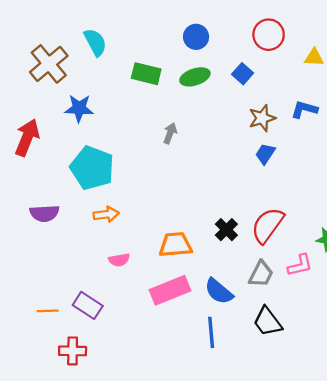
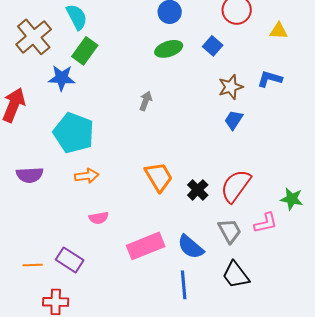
green rectangle: (146, 74) -> (85, 51), moved, turned -68
orange trapezoid: (175, 245) -> (159, 177), moved, turned 64
gray trapezoid: (261, 274) -> (230, 231), turned -56

